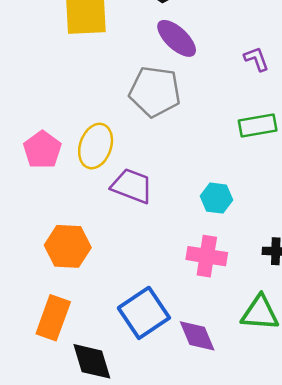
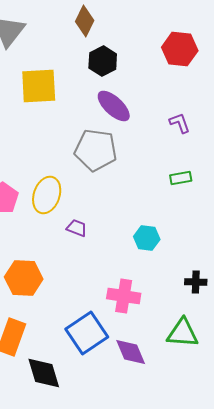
green rectangle: (258, 125) -> (181, 178), size x0.7
purple trapezoid: (132, 186) -> (77, 228), size x0.6
pink cross: (207, 256) -> (124, 296), moved

